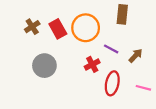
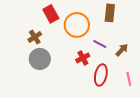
brown cross: (32, 27) -> (35, 37), moved
red rectangle: (58, 29) -> (51, 14), moved
pink line: (143, 88) -> (129, 79), turned 64

